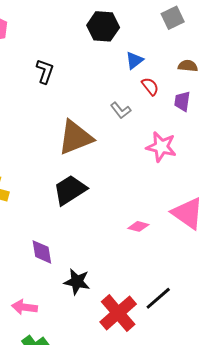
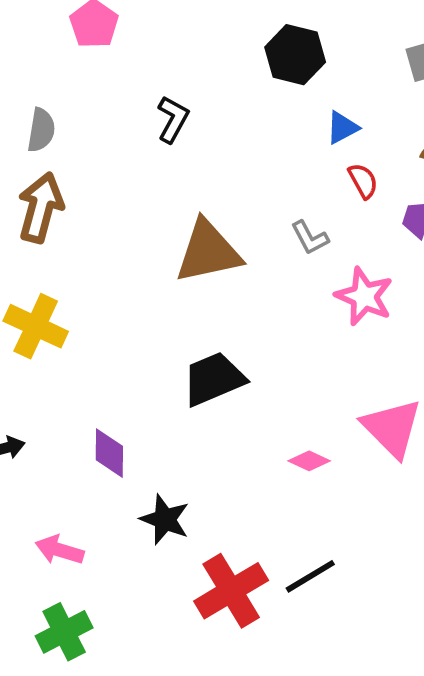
gray L-shape: (121, 110) -> (310, 238), moved
black trapezoid: (70, 190) -> (214, 379), moved
pink diamond: (138, 226) -> (309, 461), moved

